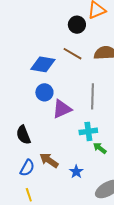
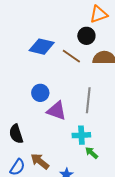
black circle: (77, 25) -> (86, 36), moved
blue diamond: (43, 64) -> (42, 47), moved
purple triangle: (62, 109) -> (56, 111), turned 40

